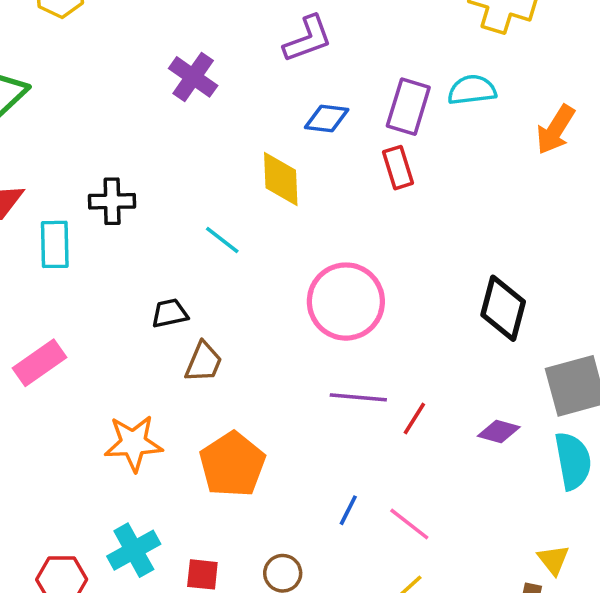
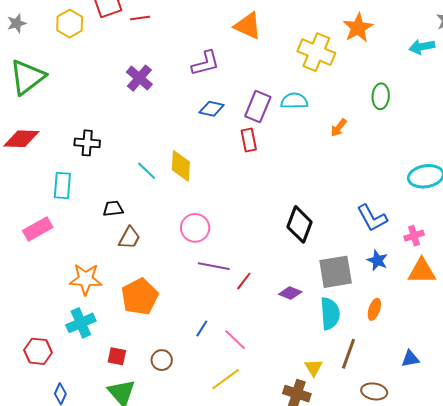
orange arrow: (555, 130) -> (339, 128), size x0.7
yellow diamond: (281, 179) -> (181, 166), moved
cyan rectangle: (55, 244) -> (62, 185), moved
pink circle: (346, 302) -> (195, 228), moved, size x0.7
cyan cross: (134, 550) -> (81, 323), moved

